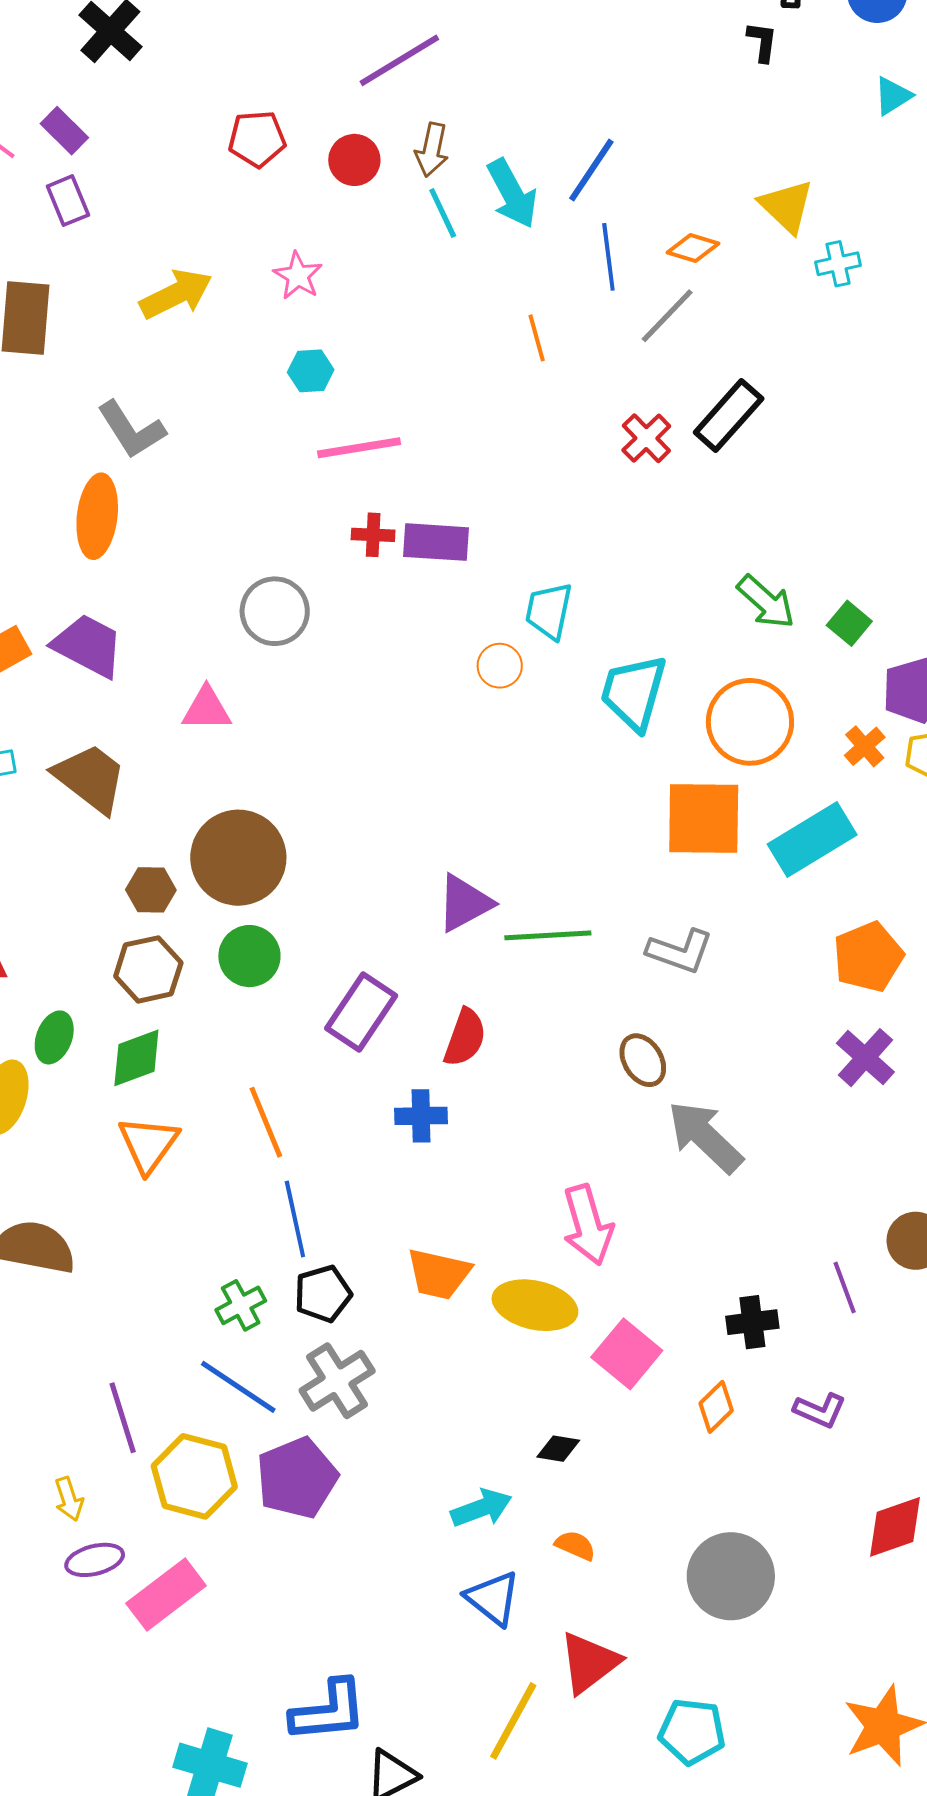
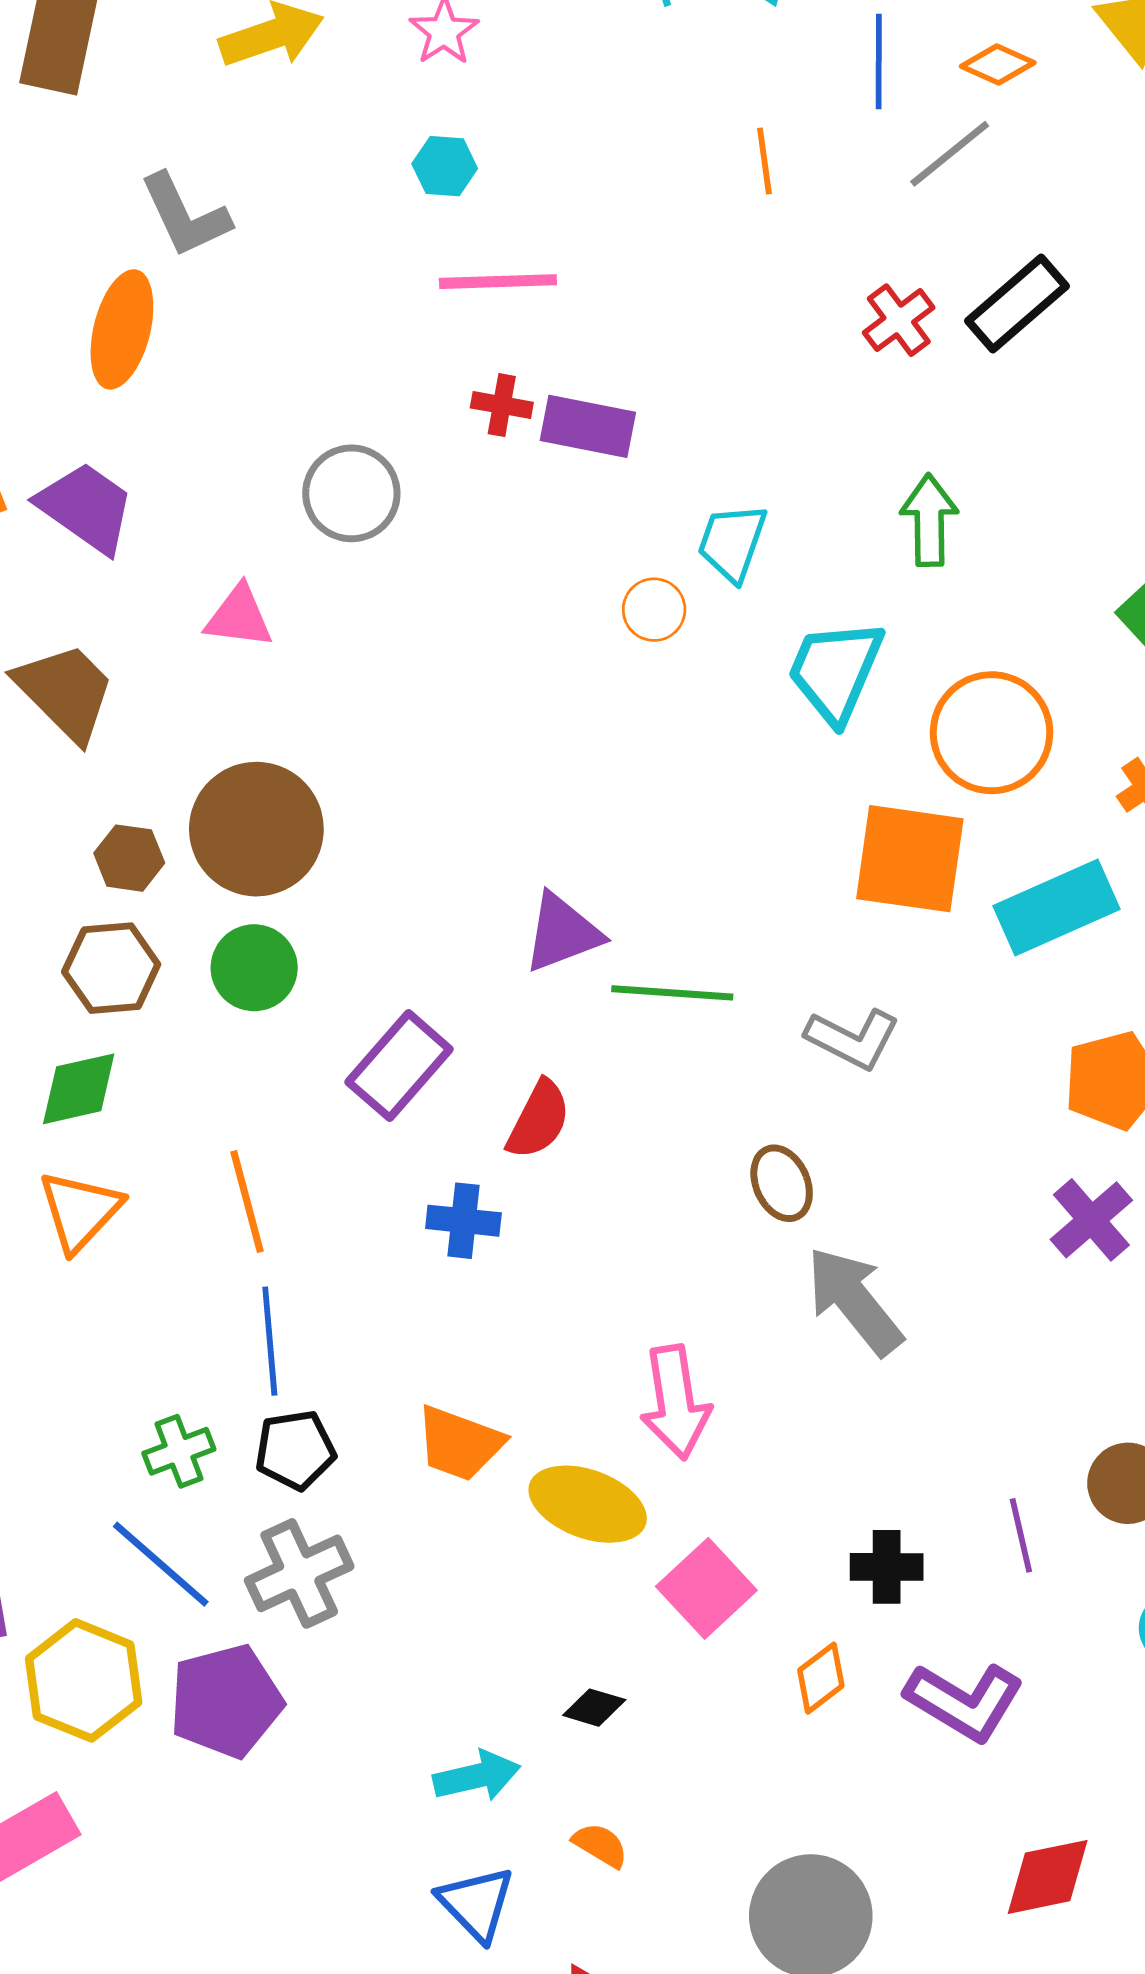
green arrow: (766, 602) -> (929, 520), moved, turned -140
purple L-shape: (820, 1410) -> (964, 1702), size x1.6

